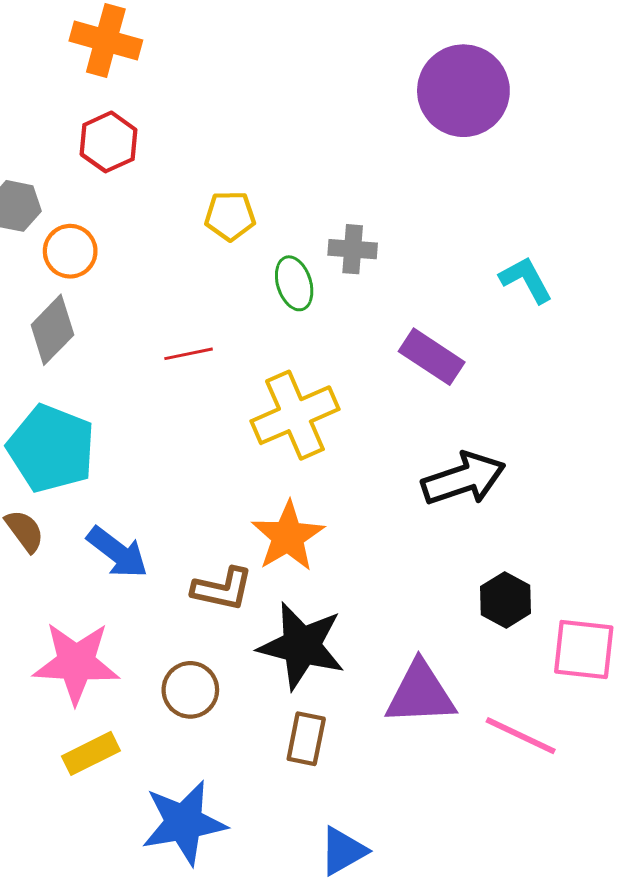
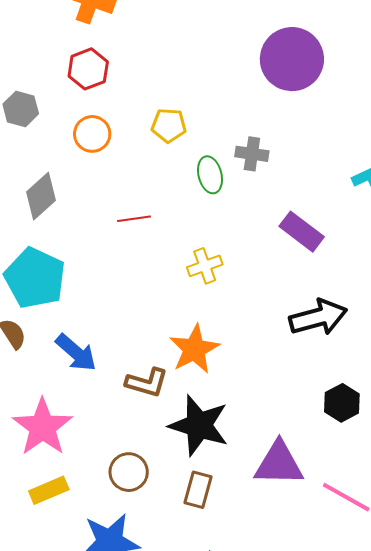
purple circle: (463, 91) -> (292, 59), moved
orange circle: (70, 251) -> (92, 134), moved
yellow cross: (295, 415) -> (205, 266), size x0.6
pink star: (76, 663) -> (43, 427), turned 30
brown circle: (190, 690) -> (129, 472), moved

